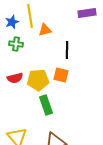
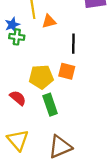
blue star: (12, 22) -> (12, 25), moved
red semicircle: (15, 78) -> (18, 98), moved, turned -126

